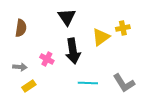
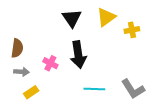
brown semicircle: (21, 28) -> (17, 48), moved
yellow triangle: (101, 37) -> (106, 17), moved

